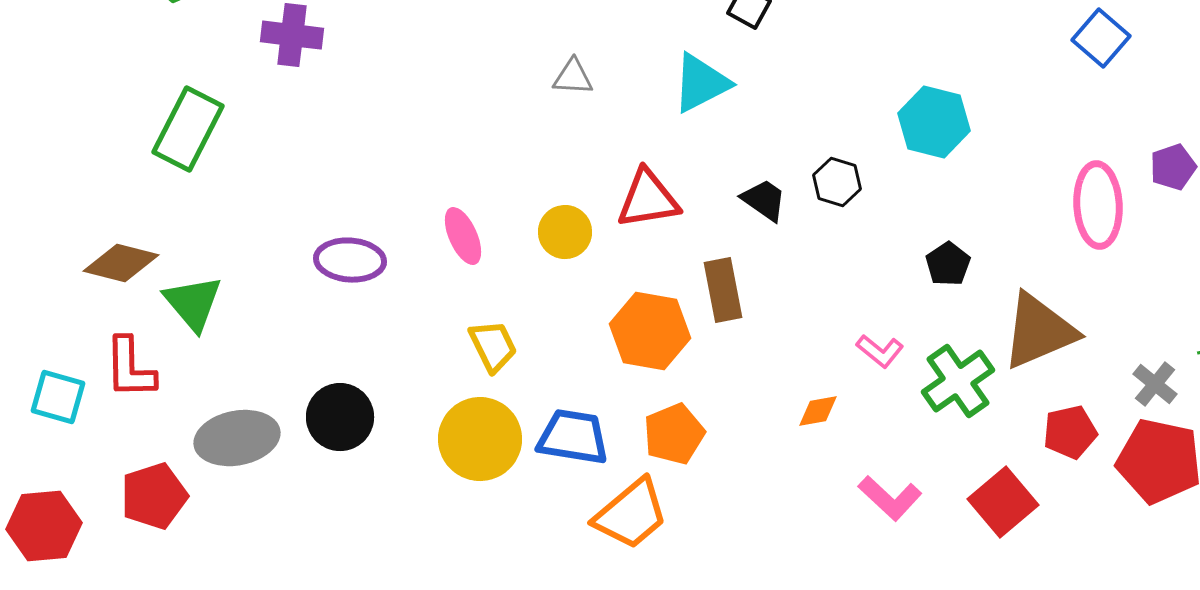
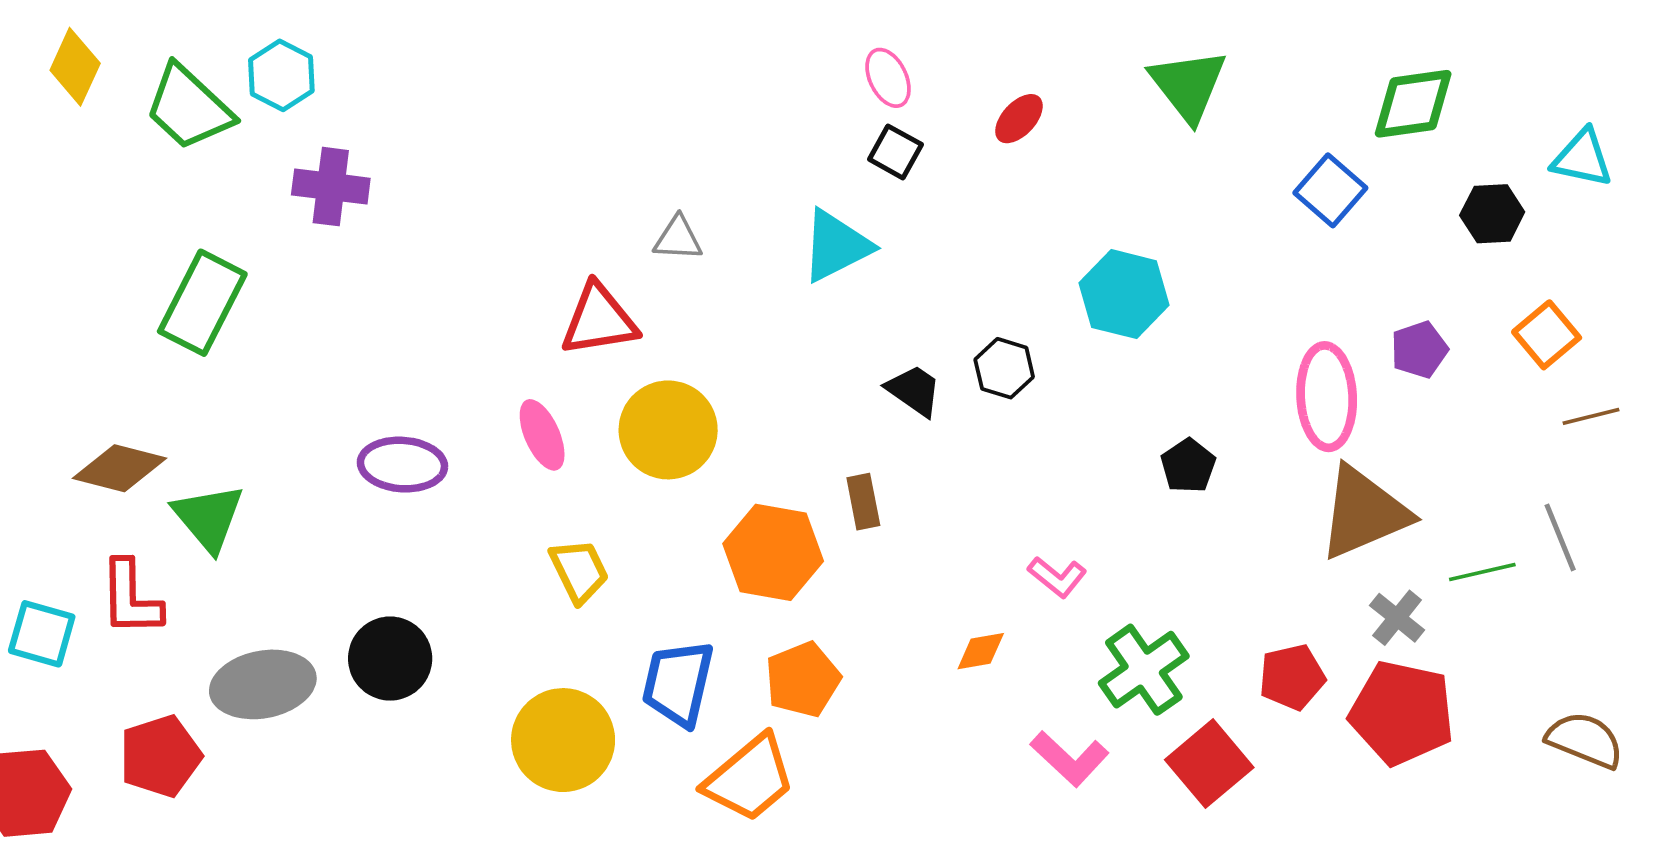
red triangle: (648, 199) -> (599, 320), moved
yellow circle: (565, 232) -> (668, 430), size x1.5
black pentagon: (948, 264) -> (1188, 466), moved
brown rectangle: (723, 290) -> (863, 502), size x0.7
brown triangle: (1039, 331) -> (1364, 513), moved
green cross: (958, 381) -> (1144, 670), moved
blue trapezoid: (573, 437) -> (678, 683), turned -86
yellow circle: (480, 439) -> (563, 740), moved

